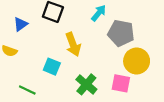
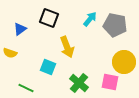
gray pentagon: (121, 33) -> (115, 25), moved

